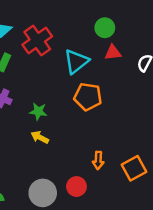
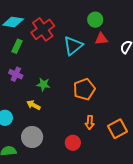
orange pentagon: (88, 97) -> (84, 89), moved, turned -30
yellow arrow: (40, 137) -> (33, 105), moved
gray circle: (43, 193) -> (32, 137), moved

